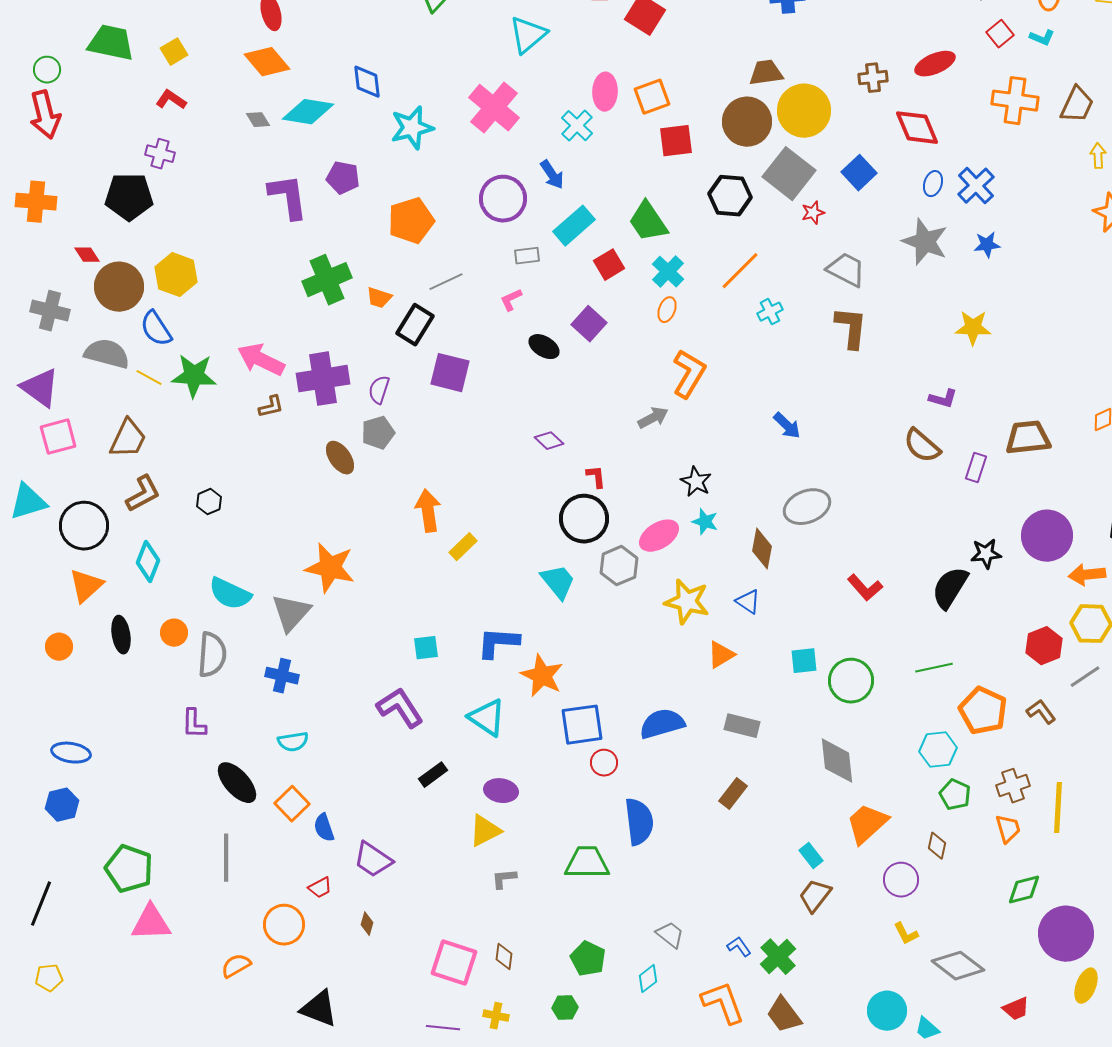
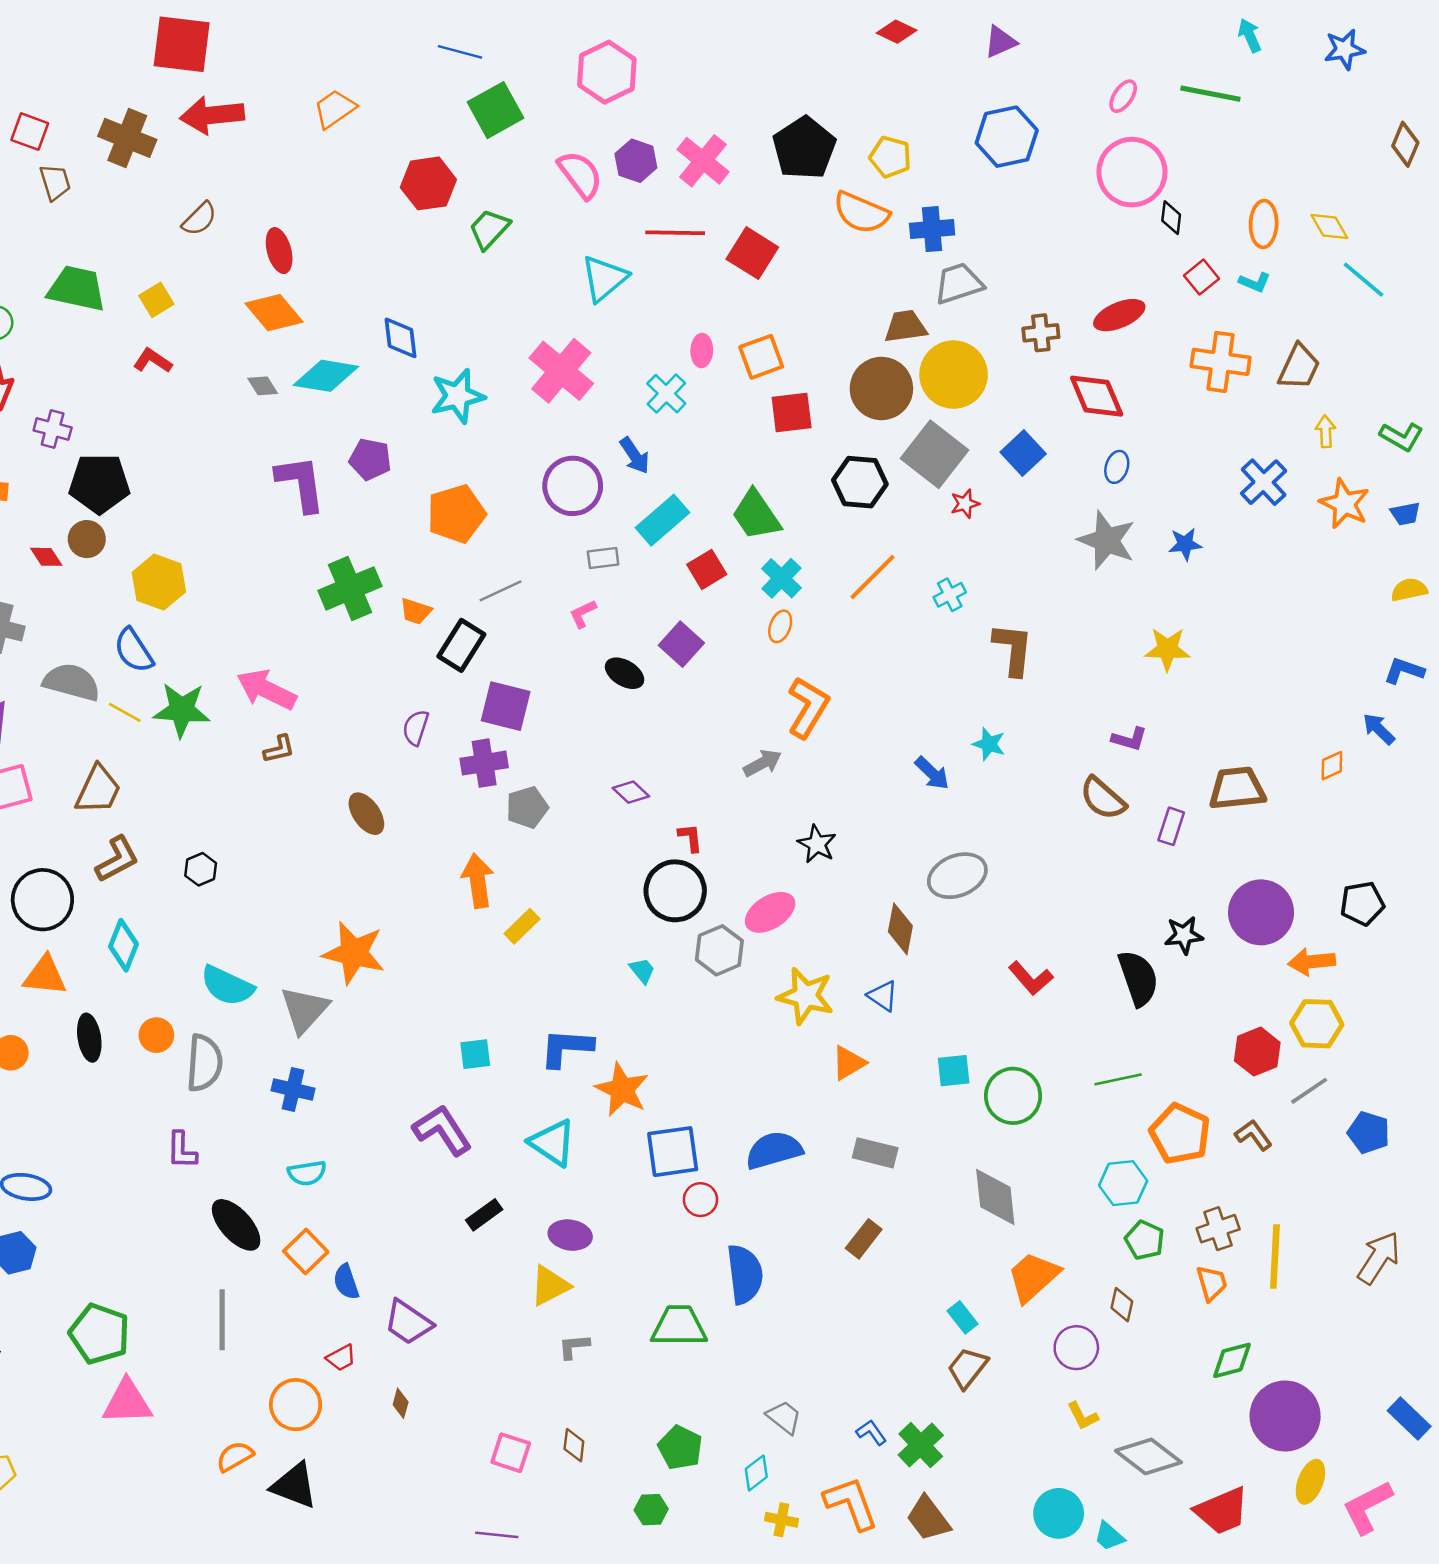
pink ellipse: (605, 92) -> (702, 351), size x0.7
purple cross: (160, 154) -> (53, 429), moved
blue cross: (976, 186) -> (1264, 482), moved
gray trapezoid: (846, 270) -> (959, 283), moved, turned -45
brown circle: (119, 287) -> (87, 539), moved, size x0.6
cyan cross: (770, 312) -> (950, 595), moved
purple cross: (323, 379) -> (484, 763), moved, size x0.7
gray pentagon: (378, 433) -> (527, 807), moved
cyan star: (705, 522) -> (989, 744), moved
cyan trapezoid: (558, 582) -> (642, 971), size x0.6
orange triangle: (86, 586) -> (45, 976), turned 48
black semicircle: (950, 588) -> (1138, 978), turned 129
pink square: (454, 963) -> (511, 1453), size x0.7
black triangle: (319, 1009) -> (294, 1486), moved
red trapezoid: (1016, 1009) -> (1222, 1511), size x1.6
yellow cross: (496, 1016) -> (781, 1520), moved

